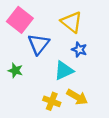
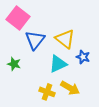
yellow triangle: (72, 22) -> (65, 39), moved
blue star: (79, 50) -> (83, 57), moved

